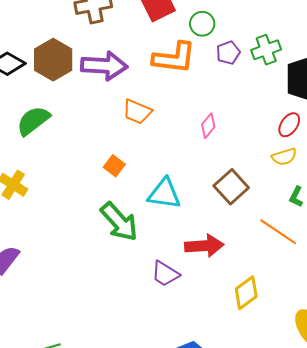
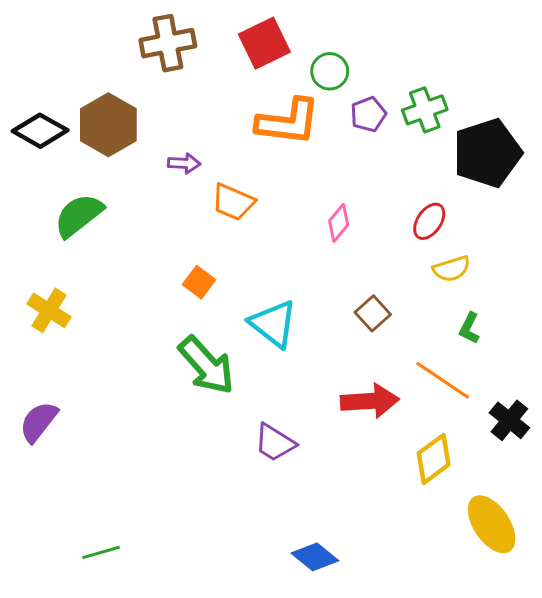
purple arrow: (104, 66) -> (184, 163), moved, size x0.5
red ellipse: (289, 125) -> (429, 221), moved
brown square: (231, 187) -> (373, 313), size x0.7
cyan triangle: (164, 194) -> (273, 324), turned 30
red arrow: (204, 246) -> (370, 401), moved
yellow diamond: (246, 293) -> (434, 459), moved

